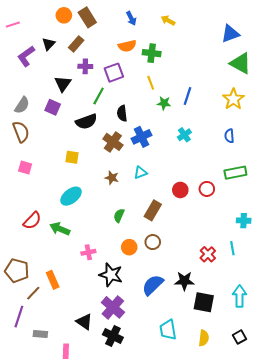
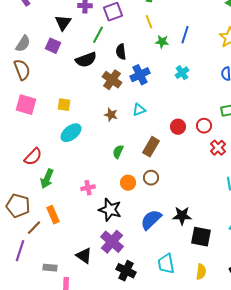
yellow square: (72, 157) -> (64, 105), moved
pink square: (25, 167) -> (26, 105), size x1.5
green arrow: (60, 229) -> (47, 179), moved, turned -90
red cross: (208, 254) -> (218, 148), moved
gray rectangle: (40, 334) -> (50, 268), moved
black cross: (113, 336) -> (126, 271), moved

